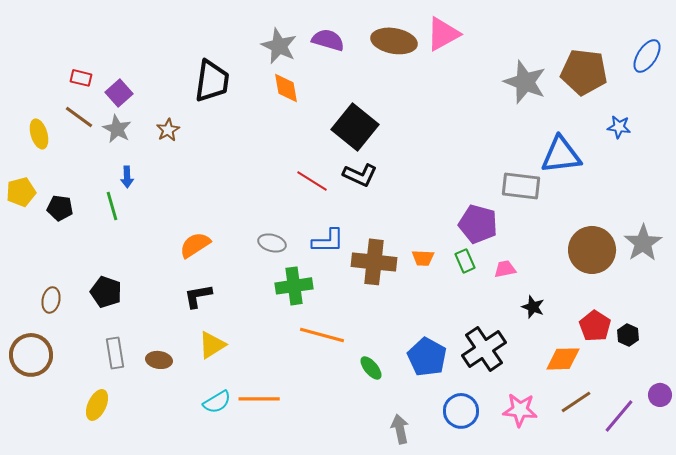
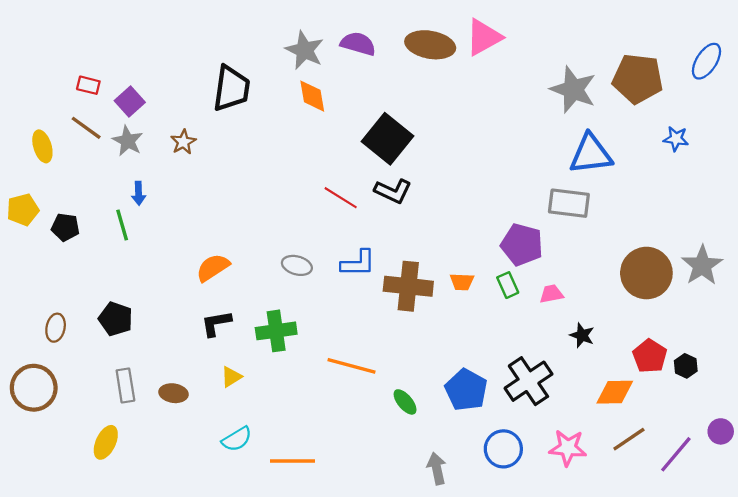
blue triangle: (561, 155) -> (591, 154), moved
green cross: (294, 286) -> (276, 331), moved
yellow triangle: (212, 345) -> (231, 377), size x0.7
orange line: (259, 399) -> (293, 461), moved

